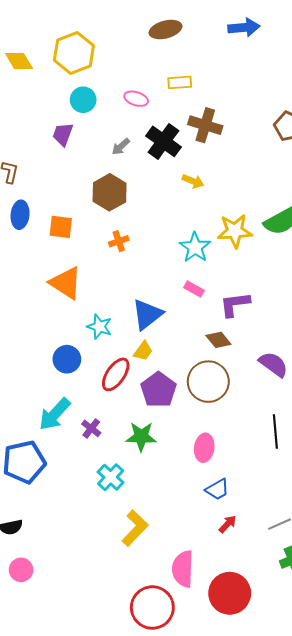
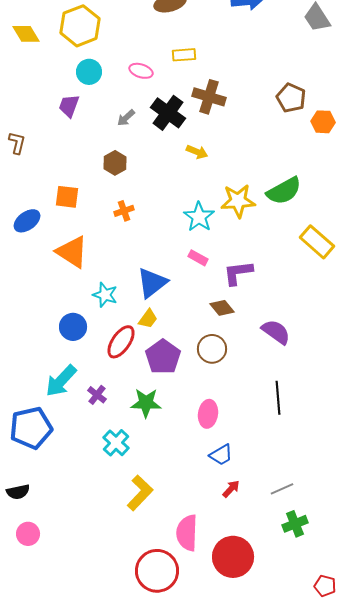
brown hexagon: (110, 192) -> (115, 163), size x0.7
blue ellipse: (20, 215) -> (27, 221), moved, turned 48
brown circle: (208, 382) -> (212, 349), size x0.7

